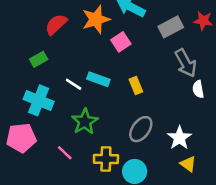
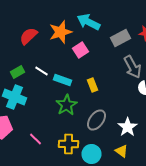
green rectangle: (39, 59) -> (18, 72), moved
white line: (74, 84) -> (42, 71), moved
green star: (85, 122) -> (66, 105), moved
yellow triangle: (188, 164) -> (122, 151), moved

